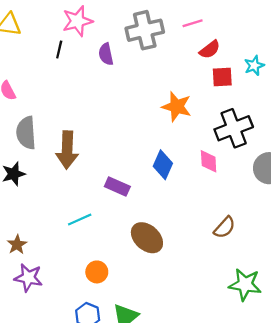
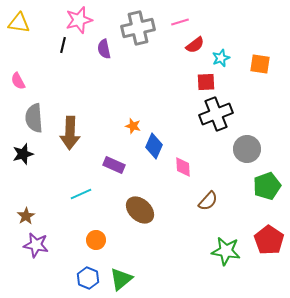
cyan star: (254, 66) -> (221, 58), moved
red square: (222, 77) -> (206, 82), moved
orange star: (177, 107) -> (133, 126), moved, size x0.6
pink diamond: (209, 161) -> (183, 167), moved

